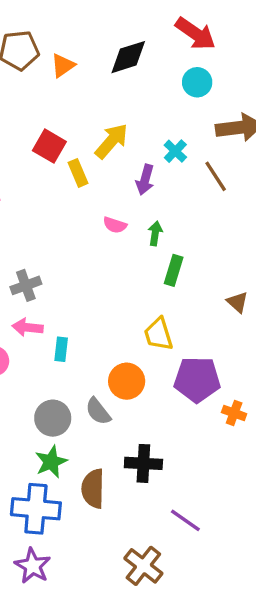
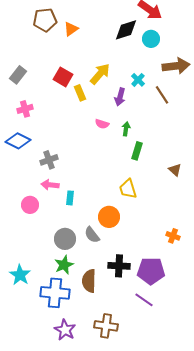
black diamond: (128, 57) -> (126, 30), moved
purple pentagon: (197, 379) -> (151, 271), moved
purple star: (33, 566) -> (65, 330), moved
brown cross: (143, 566) -> (106, 326), moved, turned -30

